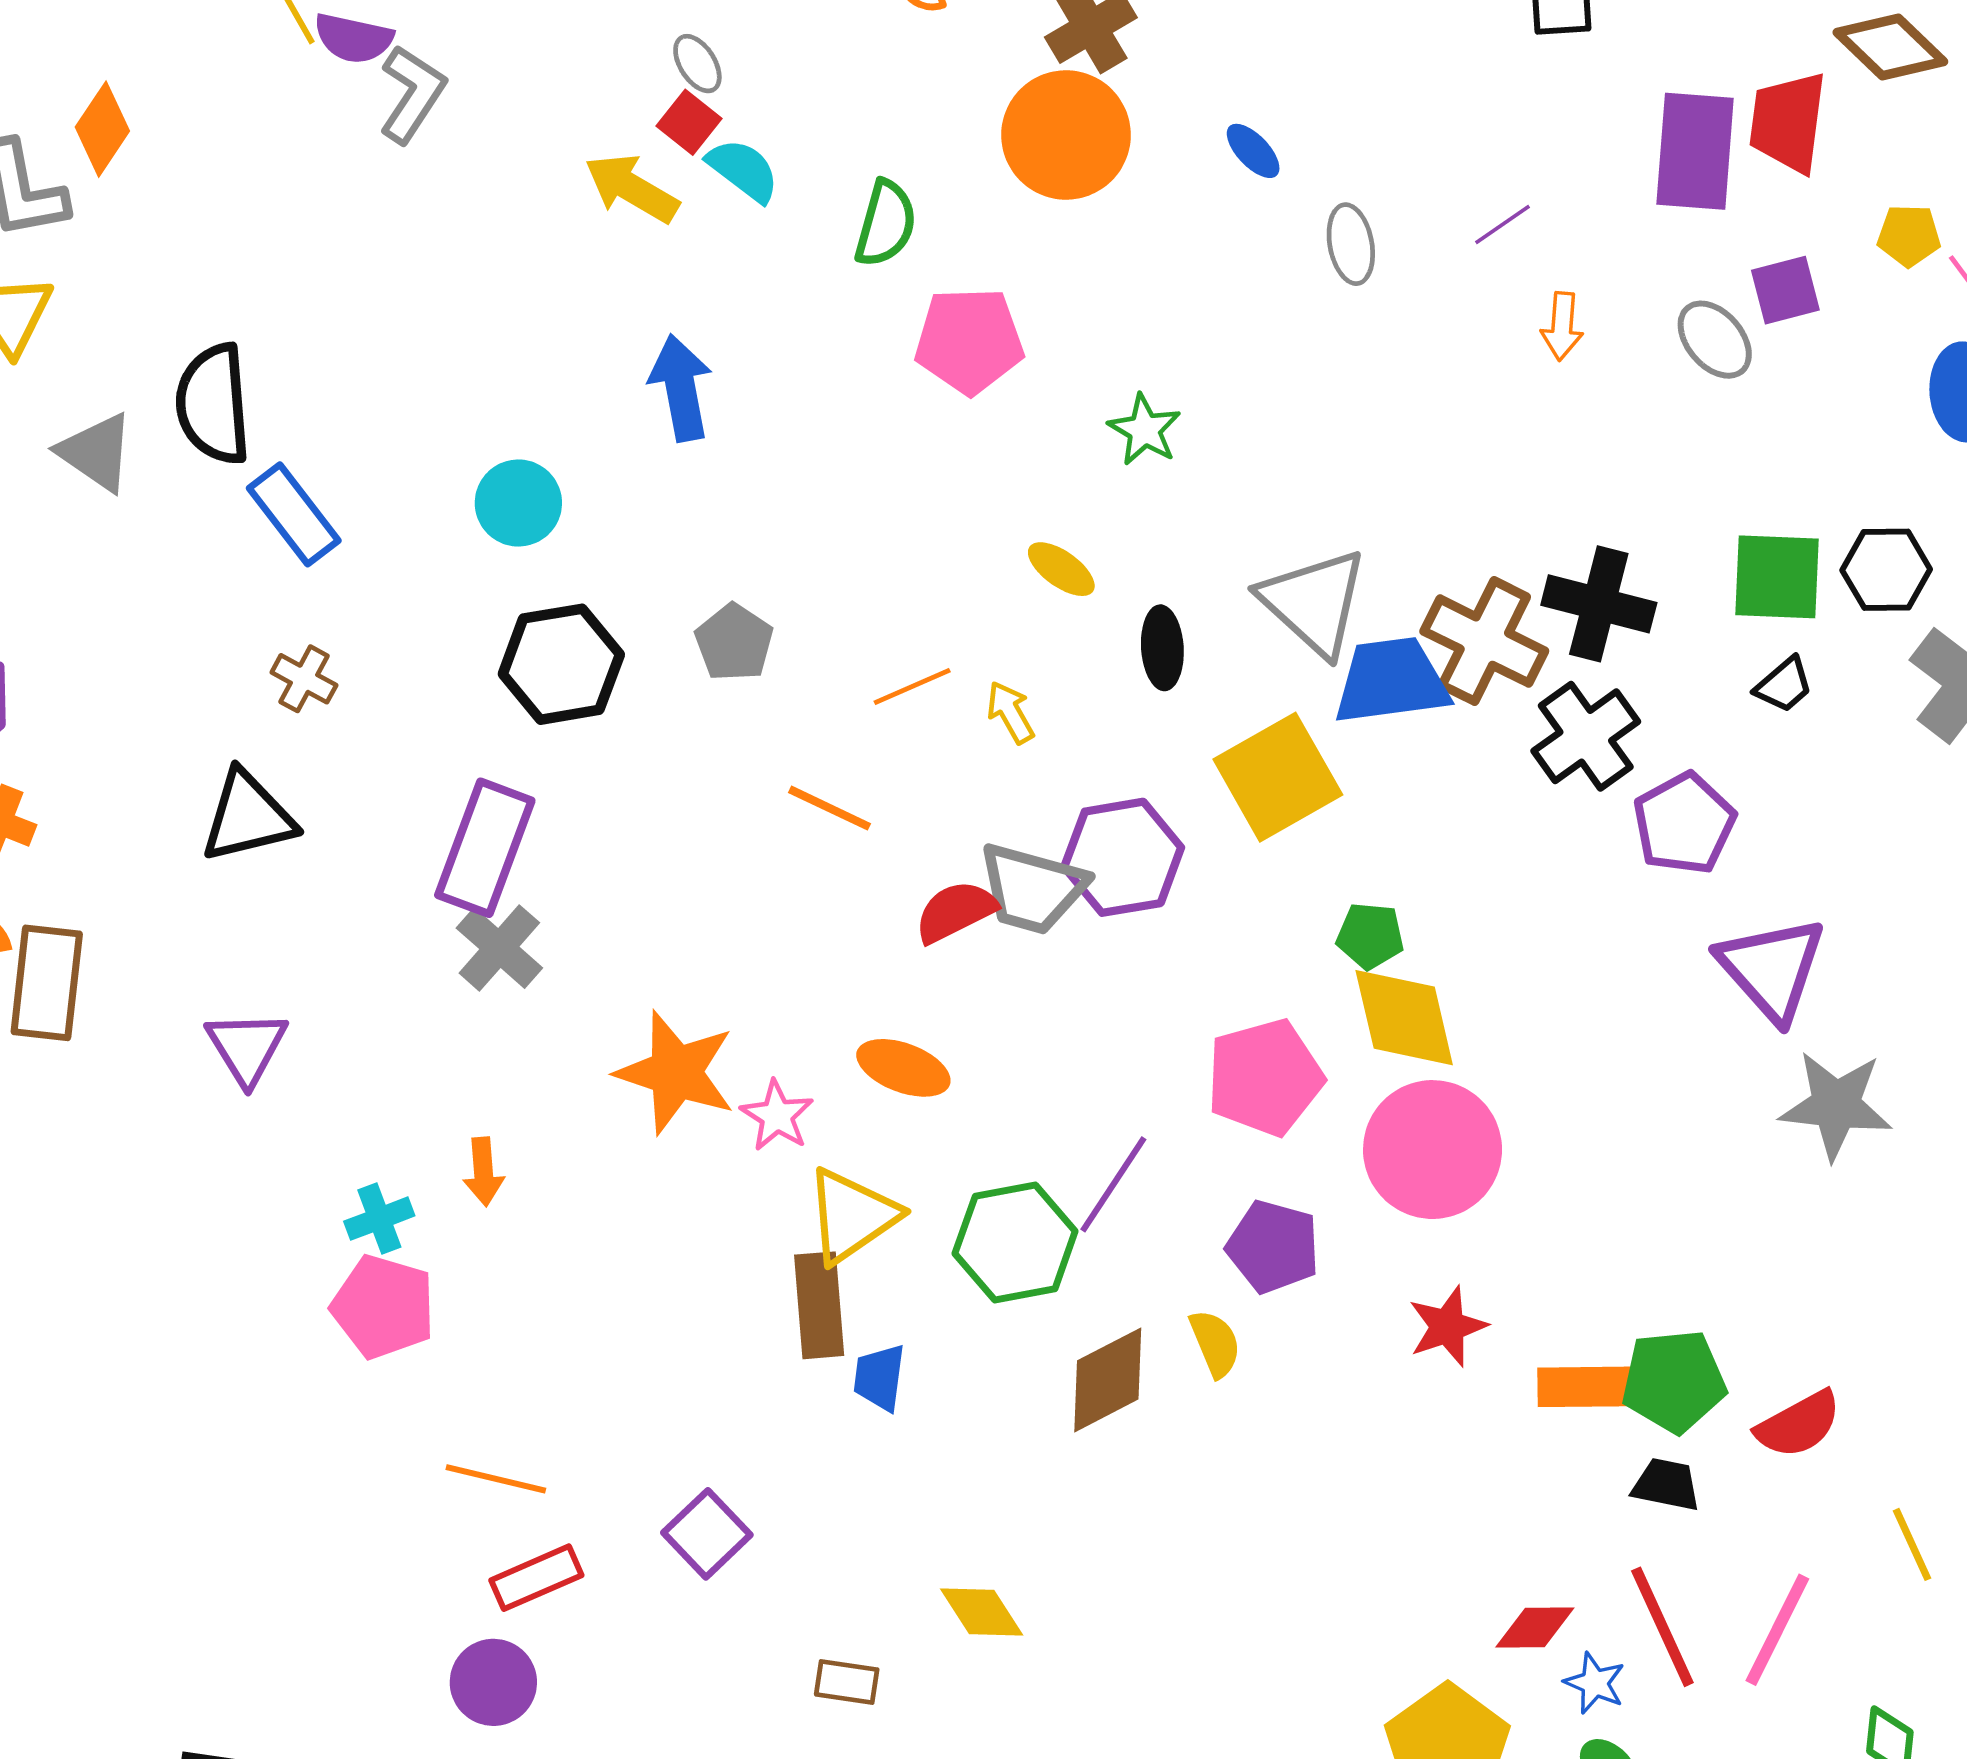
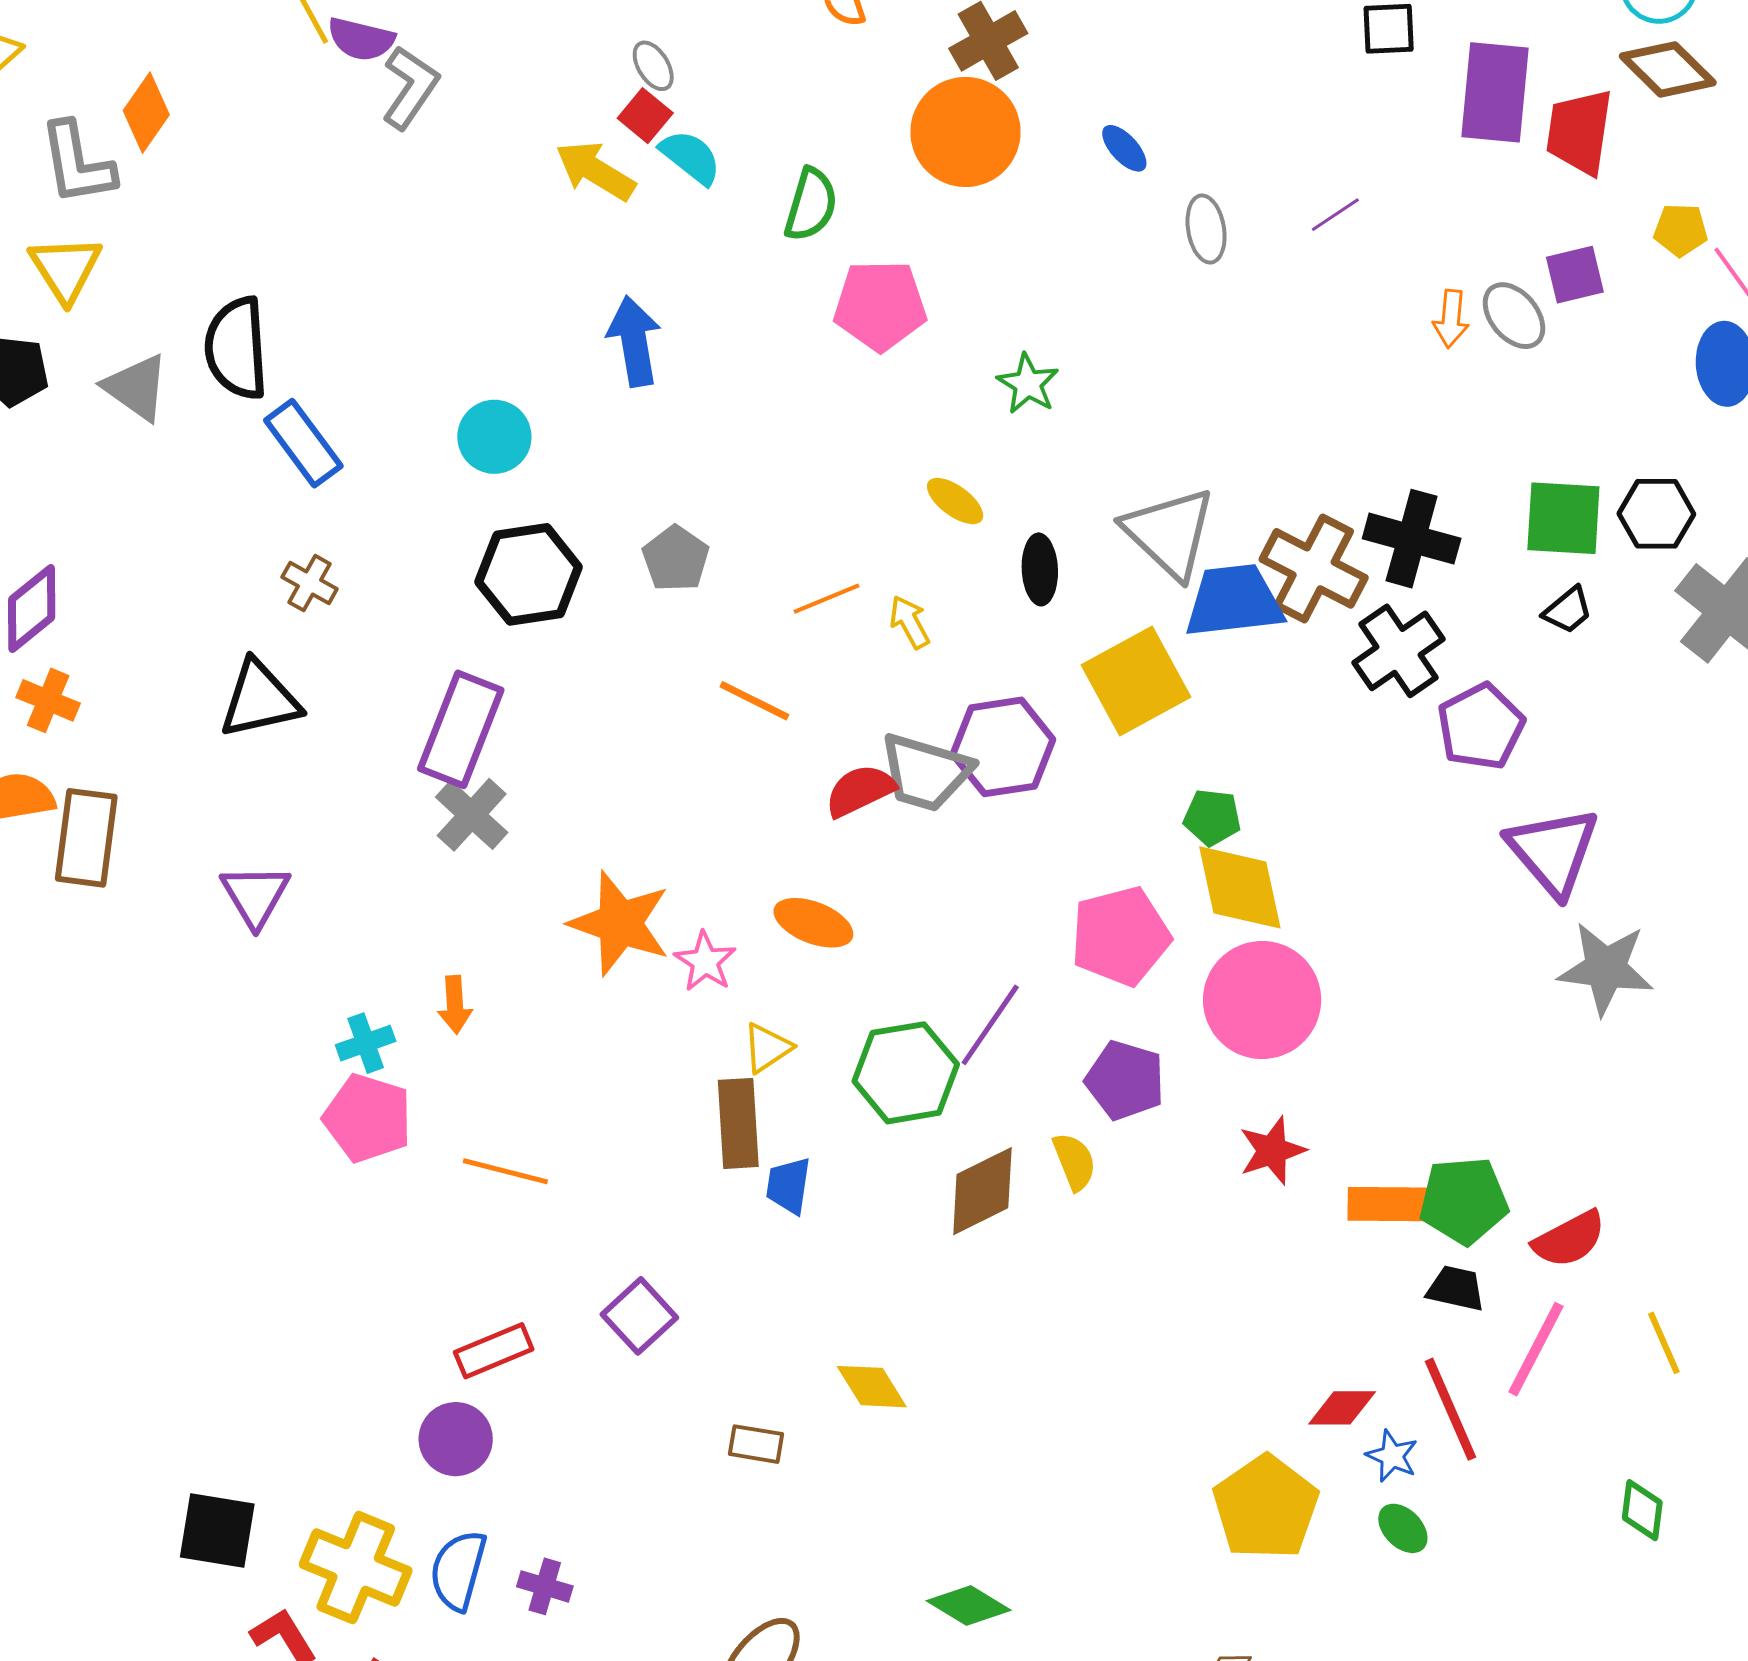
purple rectangle: (1695, 151) -> (1495, 92), moved
orange arrow: (1562, 326) -> (1451, 319), moved
yellow triangle: (852, 1216) -> (767, 1048), size x0.6
orange line: (496, 1479) -> (505, 1171), moved
pink line: (1777, 1630) -> (1536, 1349), moved

